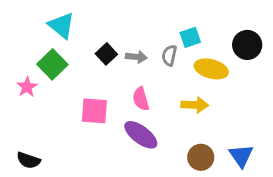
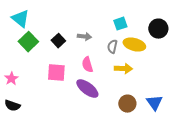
cyan triangle: (61, 25) -> (20, 19), moved
black square: (106, 54) -> (58, 41), moved
gray semicircle: (169, 55) -> (112, 47), moved
pink star: (27, 87) -> (11, 79), moved

